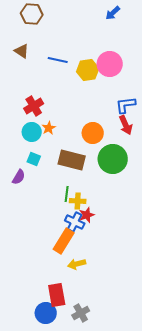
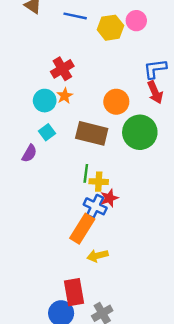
pink circle: (110, 64) -> (136, 21), size x0.7
red cross: (34, 106) -> (62, 69), moved
cyan square: (34, 159) -> (47, 132), turned 32

